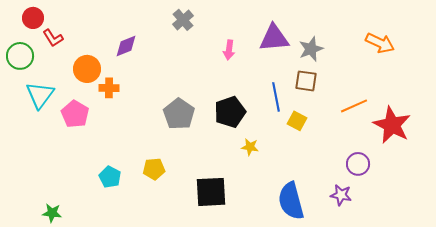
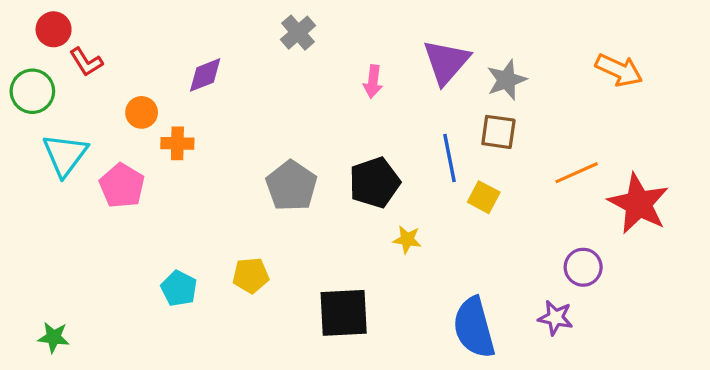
purple triangle: (274, 38) -> (446, 62), turned -44
orange circle: (87, 69) -> (142, 112), size x0.7
green star: (52, 213) -> (54, 337), moved

